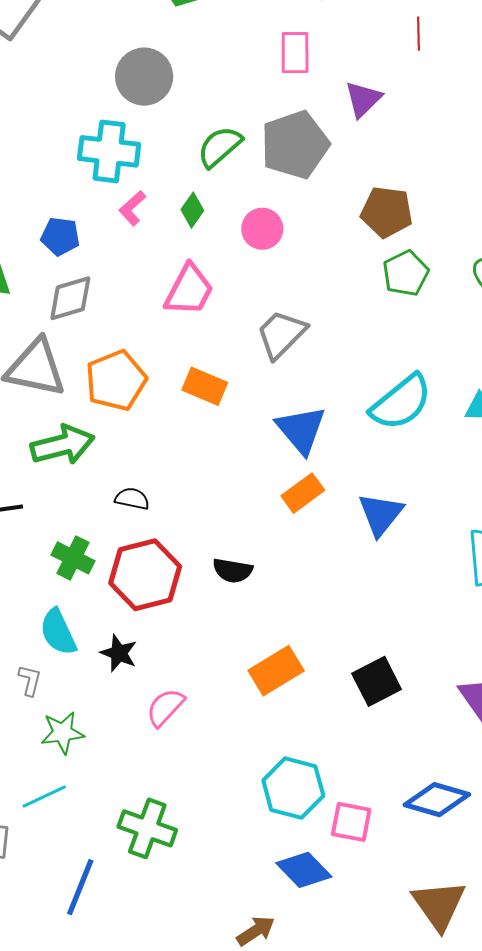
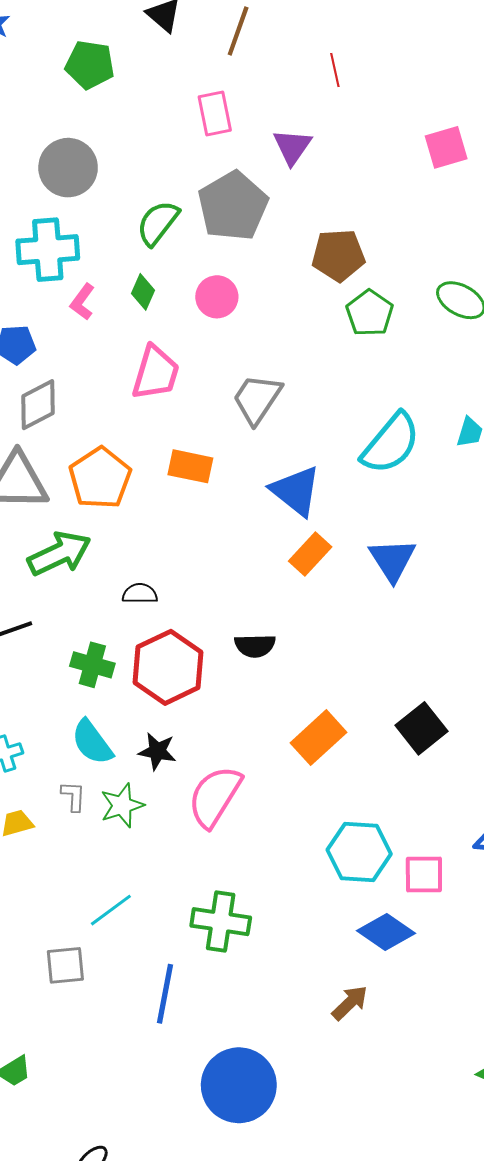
pink semicircle: (165, 707) -> (215, 796), size x1.5
green star: (62, 733) -> (122, 805), moved

